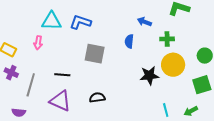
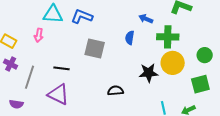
green cross: (167, 39) -> (168, 37), size x1.5
black semicircle: (97, 98) -> (115, 91), moved

